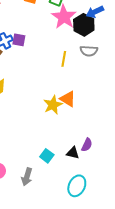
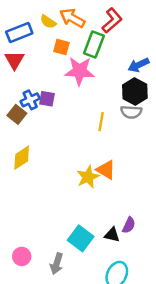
pink star: (64, 17) -> (79, 71), moved, turned -30
black hexagon: (84, 25) -> (135, 92), moved
cyan square: (47, 156) -> (81, 238), size x1.5

